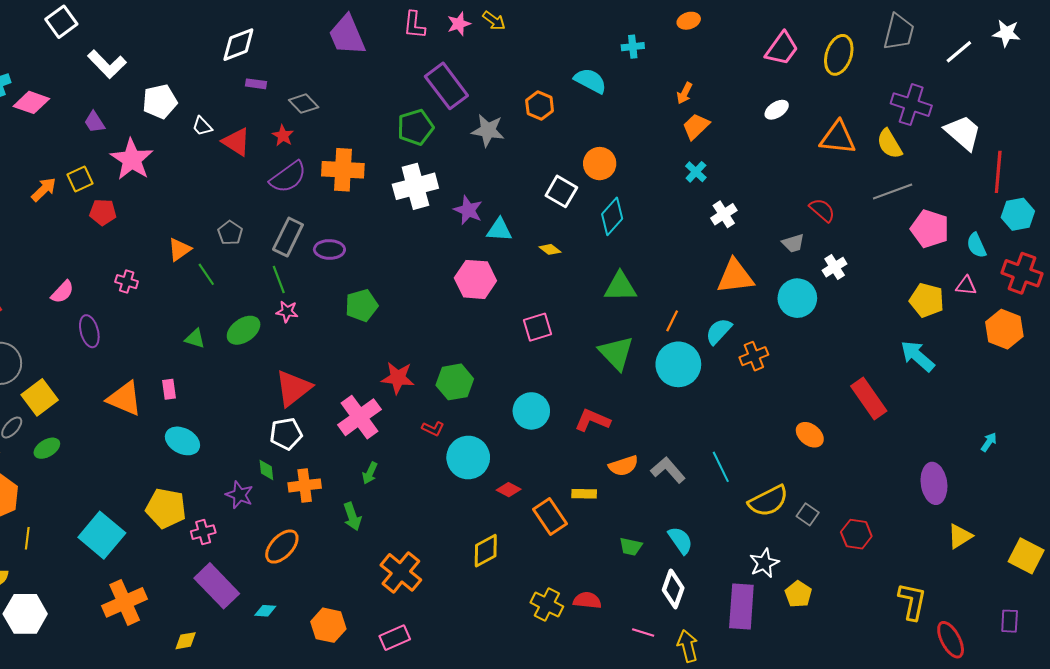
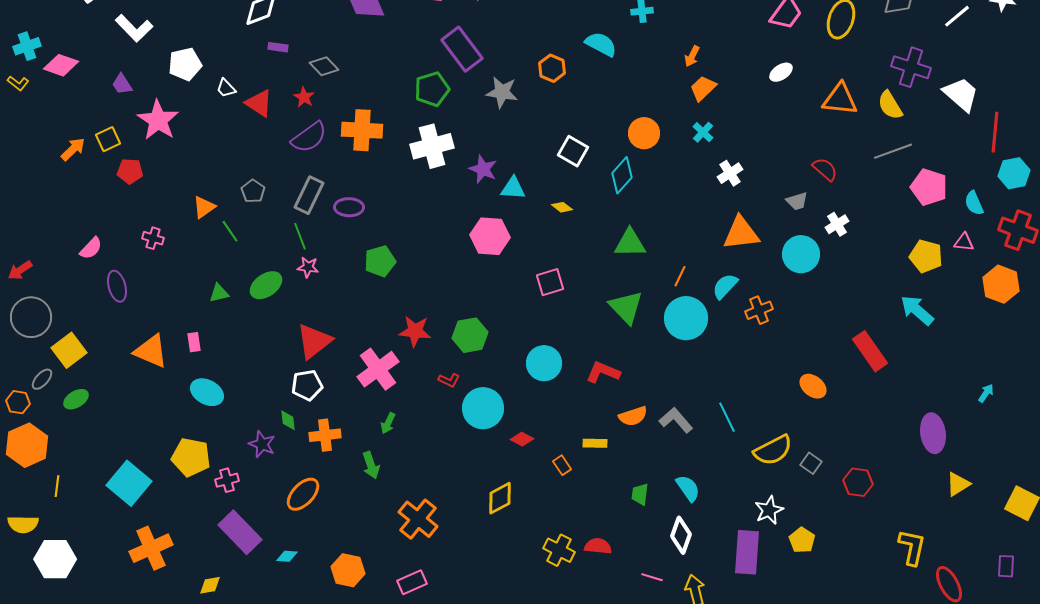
orange circle: (600, 164) -> (644, 133), moved
green triangle: (195, 338) -> (219, 293), turned -30
orange rectangle: (550, 517) -> (562, 465), size x0.6
green trapezoid: (631, 547) -> (640, 494), turned 85

